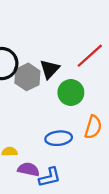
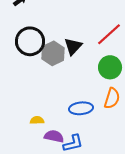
green circle: (71, 93) -> (110, 67), moved

